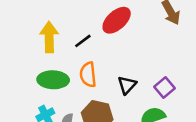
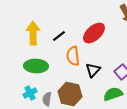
red ellipse: (117, 20) -> (94, 33), moved
orange semicircle: (88, 75) -> (73, 56), moved

